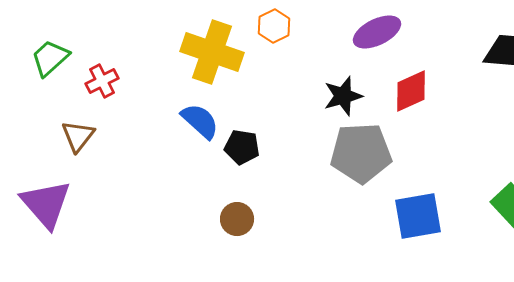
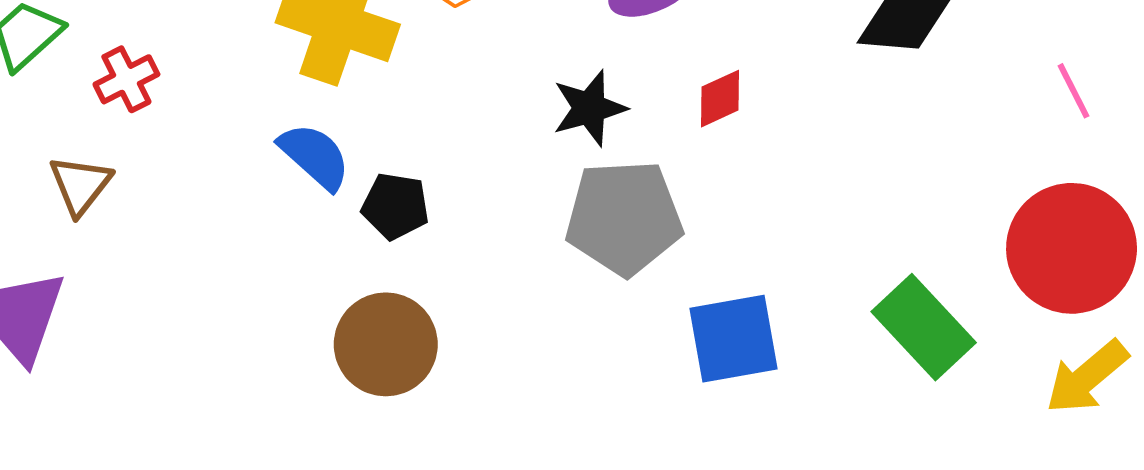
red diamond: (411, 91) -> (720, 99), size x0.7
brown circle: (237, 219) -> (386, 344), size x1.6

